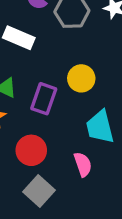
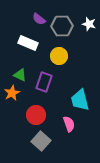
yellow circle: (81, 78) -> (59, 56), moved

